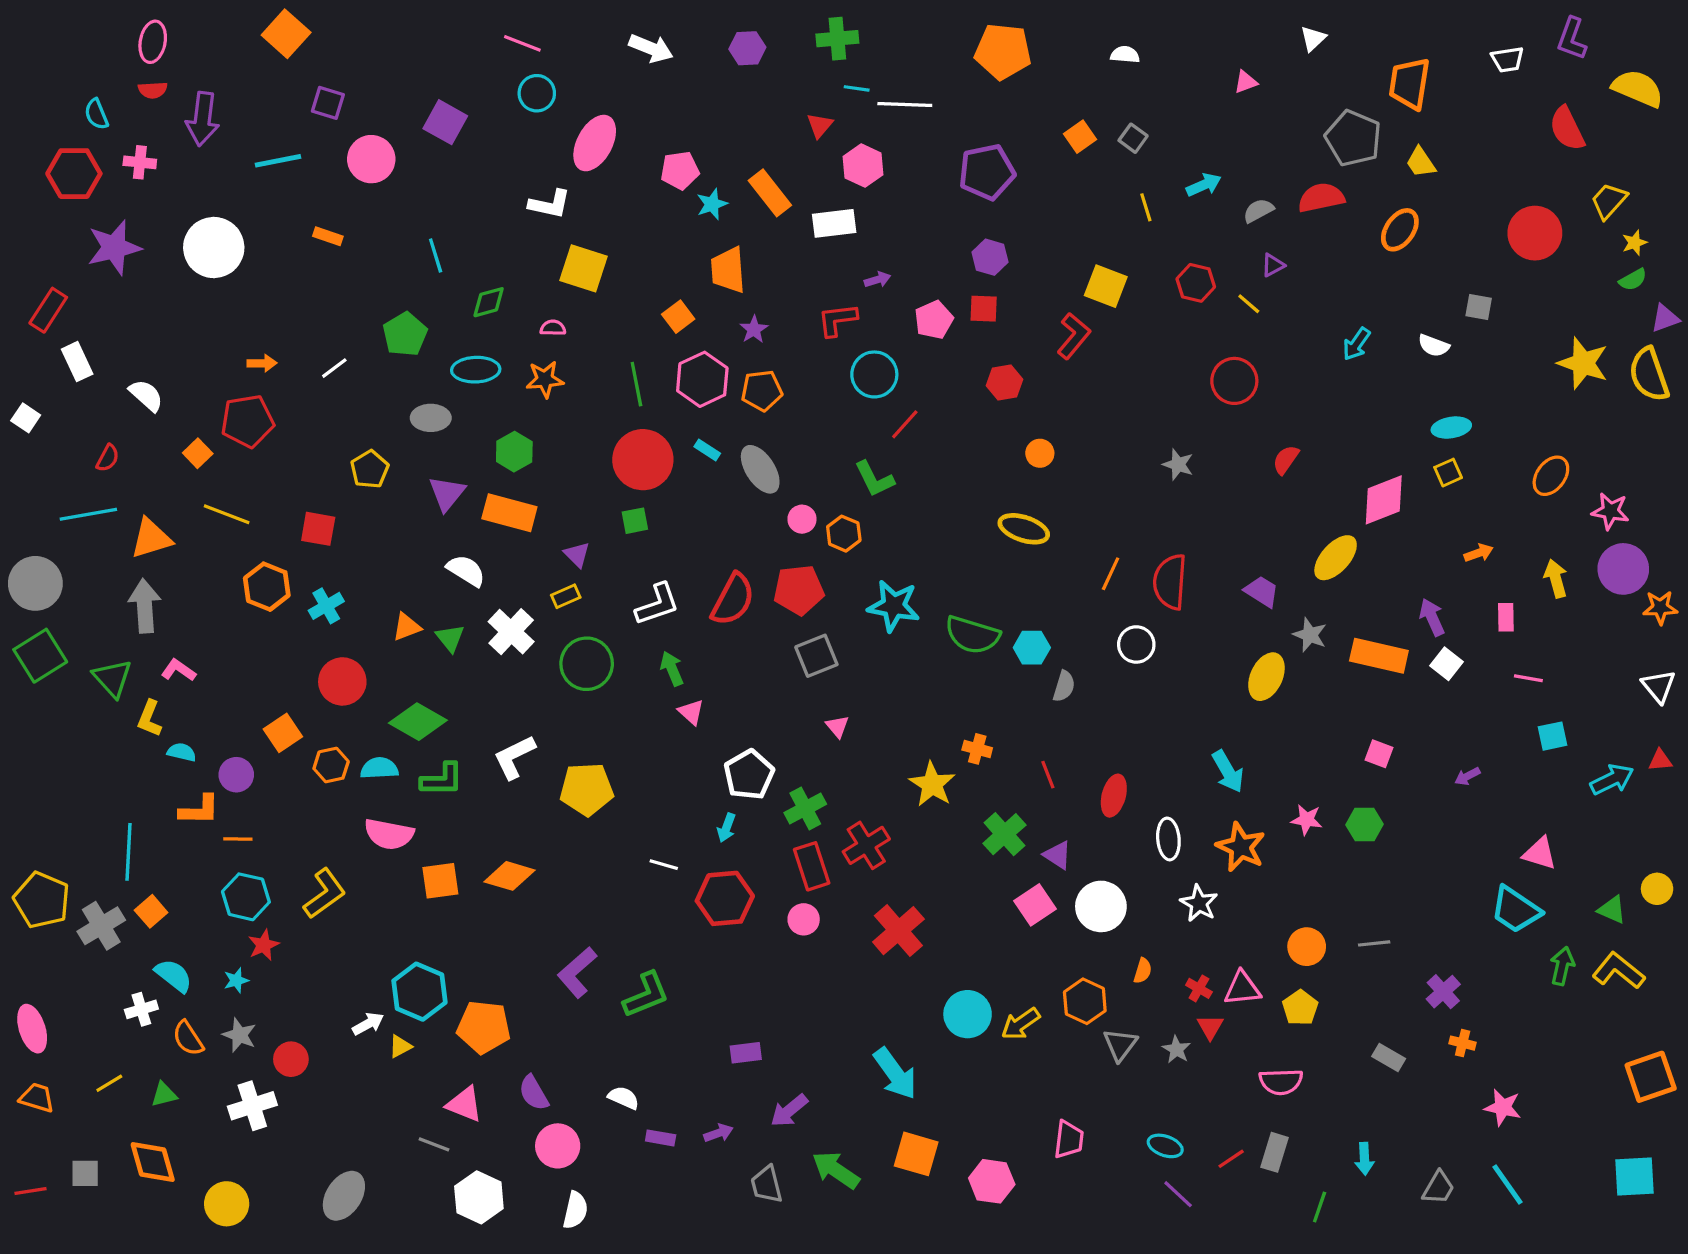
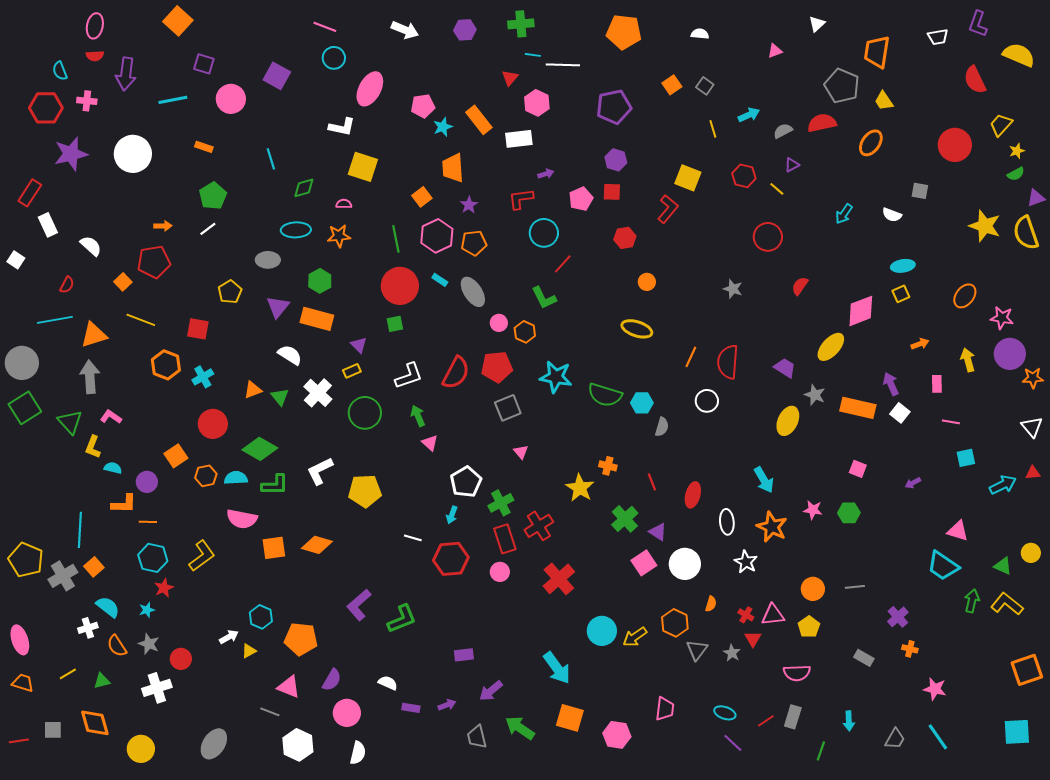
green pentagon: (405, 334) -> (213, 196), moved
cyan hexagon: (419, 992) -> (261, 617), size x0.7
purple semicircle: (534, 1093) -> (332, 680), turned -120

